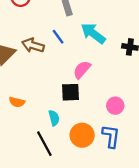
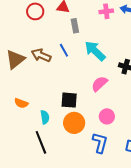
pink semicircle: (82, 70) -> (99, 84), moved
cyan semicircle: (54, 118) -> (45, 117), moved
orange circle: (82, 135) -> (74, 123), moved

